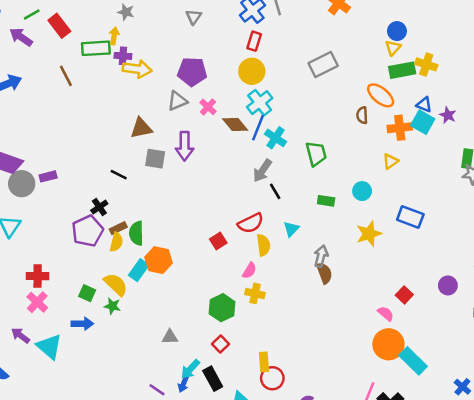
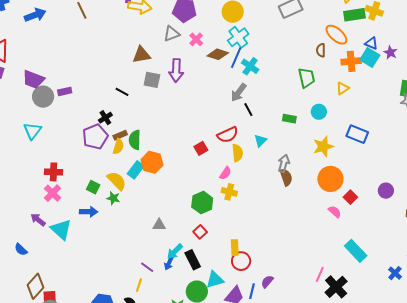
brown diamond: (235, 124) -> (218, 54), turned -35
green trapezoid: (316, 154) -> (306, 78), moved
orange circle: (388, 344) -> (330, 179), moved

